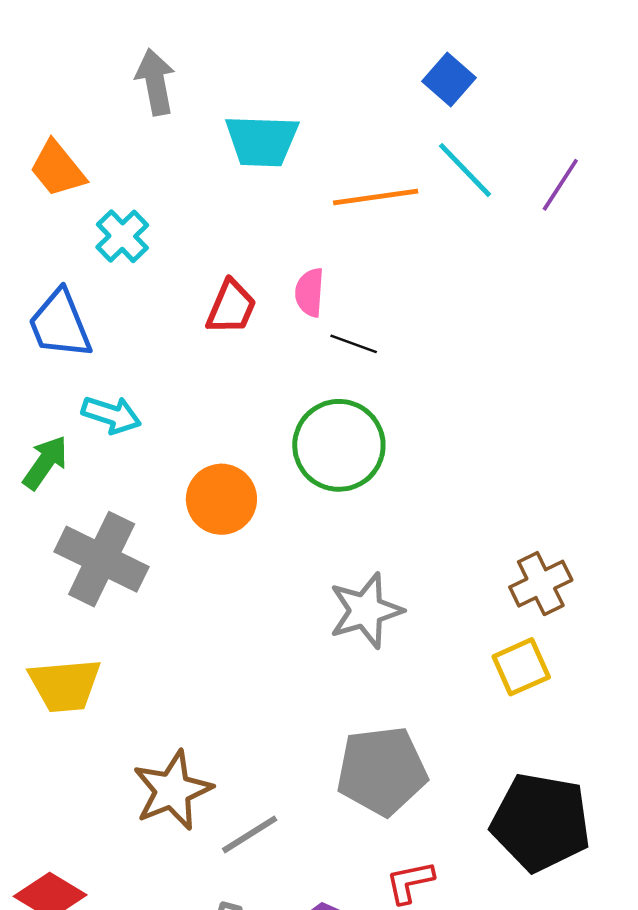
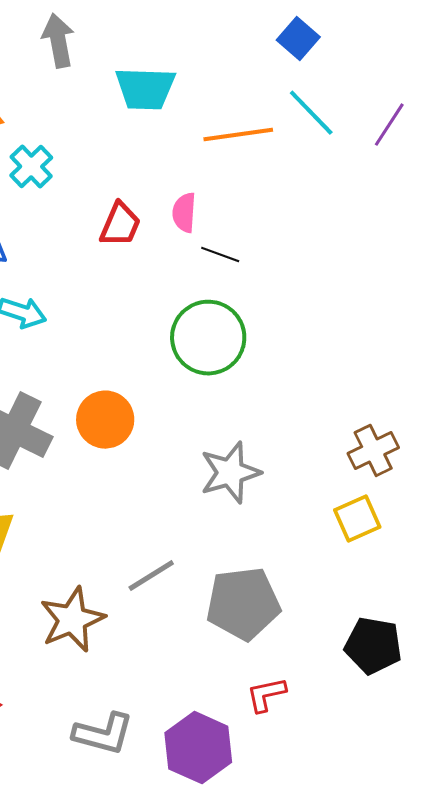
orange circle: (221, 499) -> (105, 420), moved
black pentagon: (541, 822) -> (373, 646), size x0.7
gray line: (250, 834) -> (151, 576), moved

